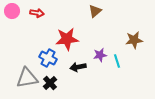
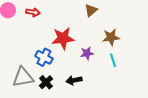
brown star: (134, 40) -> (111, 37), moved
purple star: (100, 55) -> (87, 53), moved
black arrow: (78, 67) -> (74, 80), moved

